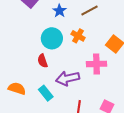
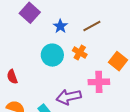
red semicircle: (43, 61) -> (12, 77), moved

